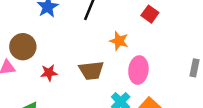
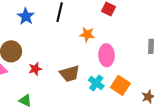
brown trapezoid: (91, 71) -> (70, 74), moved

